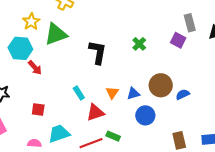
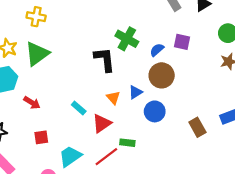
purple square: (178, 40) -> (182, 42), moved
green cross: (139, 44) -> (127, 39), size x1.5
black L-shape: (98, 52) -> (105, 59), moved
red arrow: (35, 68) -> (32, 103), moved
blue semicircle: (183, 94) -> (157, 50), moved

